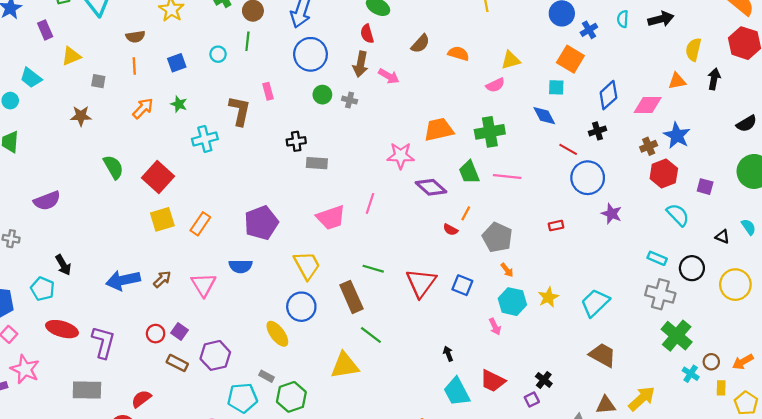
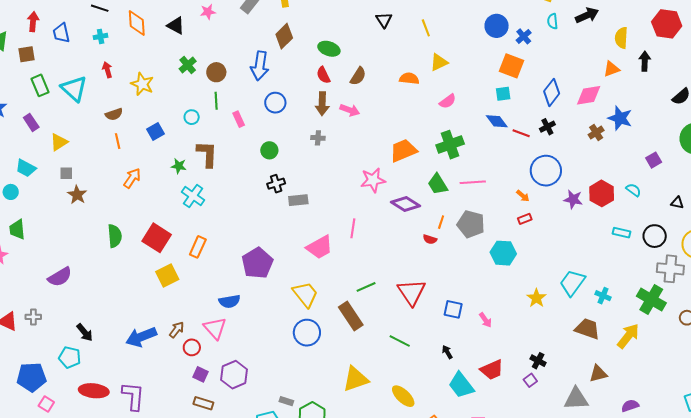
brown semicircle: (420, 44) -> (358, 76), moved
blue circle: (310, 54) -> (275, 103), size x0.7
yellow triangle: (511, 60) -> (439, 62), moved
gray square: (98, 81) -> (66, 173), moved
pink rectangle: (268, 91) -> (239, 119), moved
green circle: (322, 95) -> (269, 150), moved
green star: (179, 104) -> (179, 166), moved
brown L-shape: (240, 111) -> (207, 154), moved
brown star: (81, 116) -> (77, 195), turned -30
cyan cross: (205, 139) -> (193, 196), turned -30
red line: (568, 149) -> (521, 133), moved
green semicircle: (113, 167) -> (115, 236), turned 35
red hexagon: (664, 173) -> (602, 193), moved
purple square: (705, 187) -> (654, 160), turned -35
cyan semicircle: (678, 215) -> (633, 190), size x0.7
orange rectangle: (200, 224) -> (198, 247), moved
gray pentagon: (497, 237) -> (471, 224), moved
blue semicircle: (241, 266) -> (229, 301), moved
green line: (373, 269) -> (366, 287), turned -30
orange arrow: (507, 270) -> (523, 196), moved
blue square: (462, 285) -> (453, 309), moved
gray cross: (660, 294) -> (670, 269), moved
yellow star: (548, 297) -> (536, 298), moved
cyan hexagon: (512, 302) -> (503, 253), moved
red circle: (156, 334) -> (192, 347), moved
yellow ellipse: (277, 334) -> (403, 396), moved
green line: (371, 335) -> (400, 341), moved
purple hexagon: (215, 355) -> (234, 375), moved
cyan cross: (691, 374) -> (603, 296), moved
red trapezoid: (493, 381) -> (492, 370), turned -40
yellow arrow: (642, 399) -> (628, 336), moved

